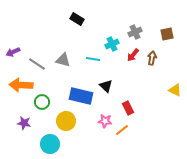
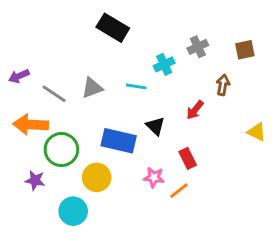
black rectangle: (77, 19) -> (113, 28), size x1.5
red arrow: (133, 55) -> (195, 110), moved
gray triangle: (63, 60) -> (92, 88), turned -35
green circle: (42, 102) -> (61, 150), size x1.5

